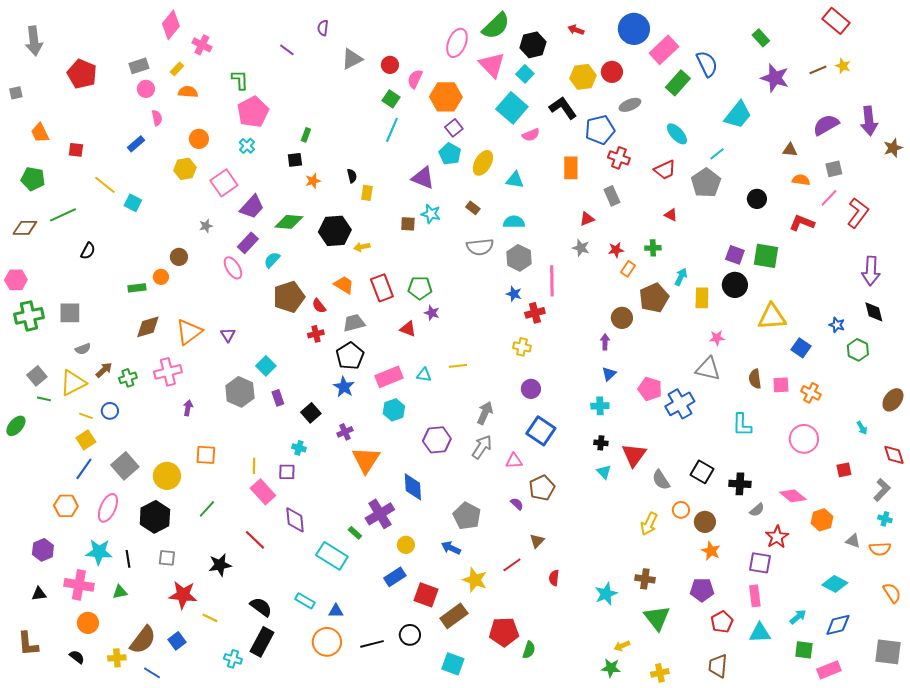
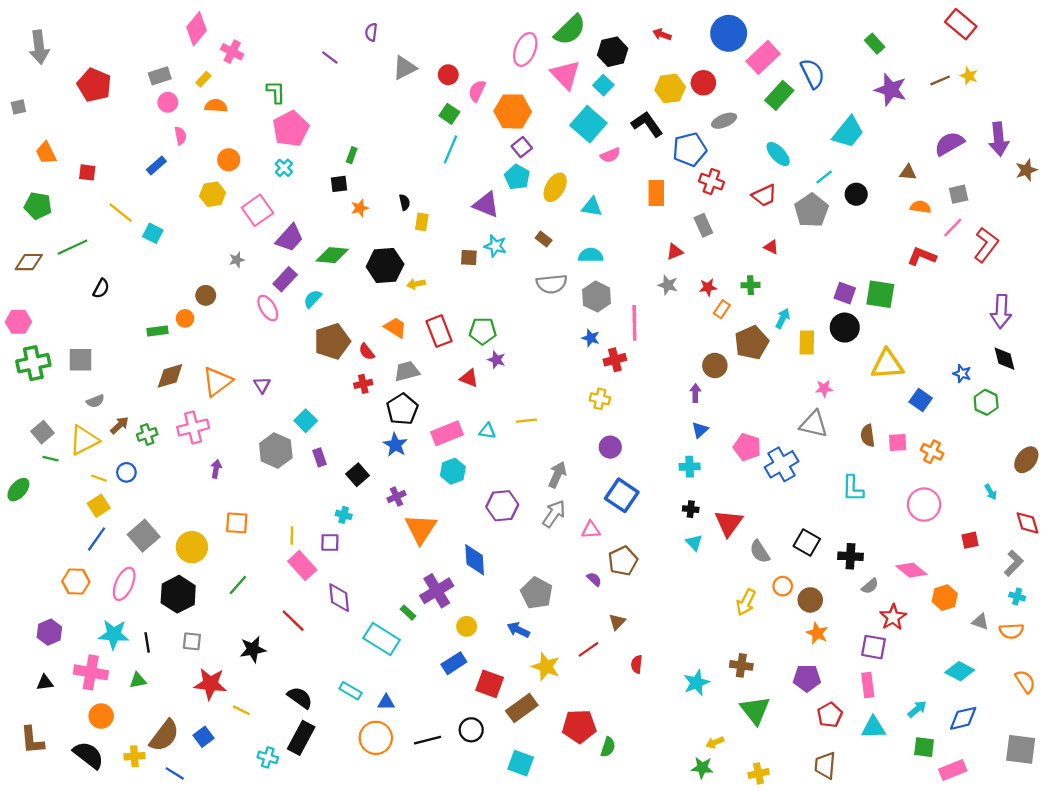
black circle: (757, 199) -> (856, 194), moved
black semicircle: (77, 657) -> (88, 755), size x1.8

